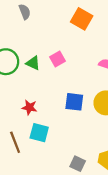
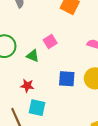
green triangle: (33, 63) -> (33, 56), moved

